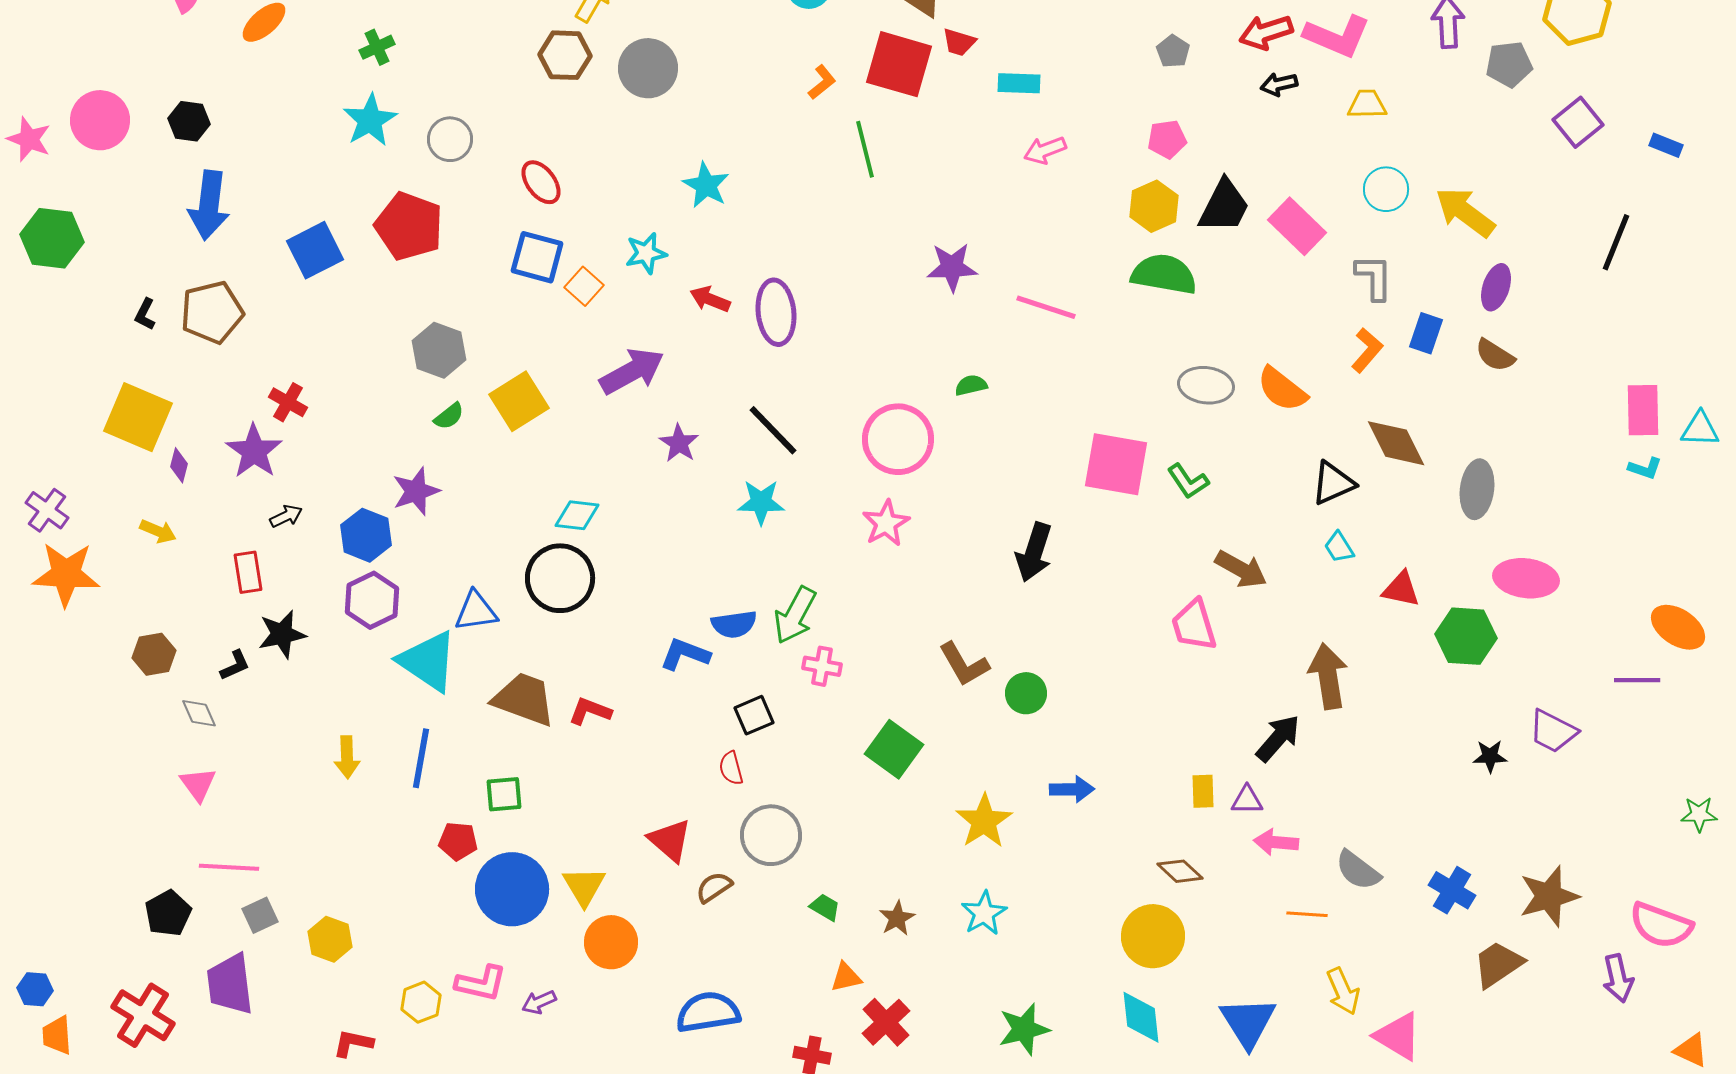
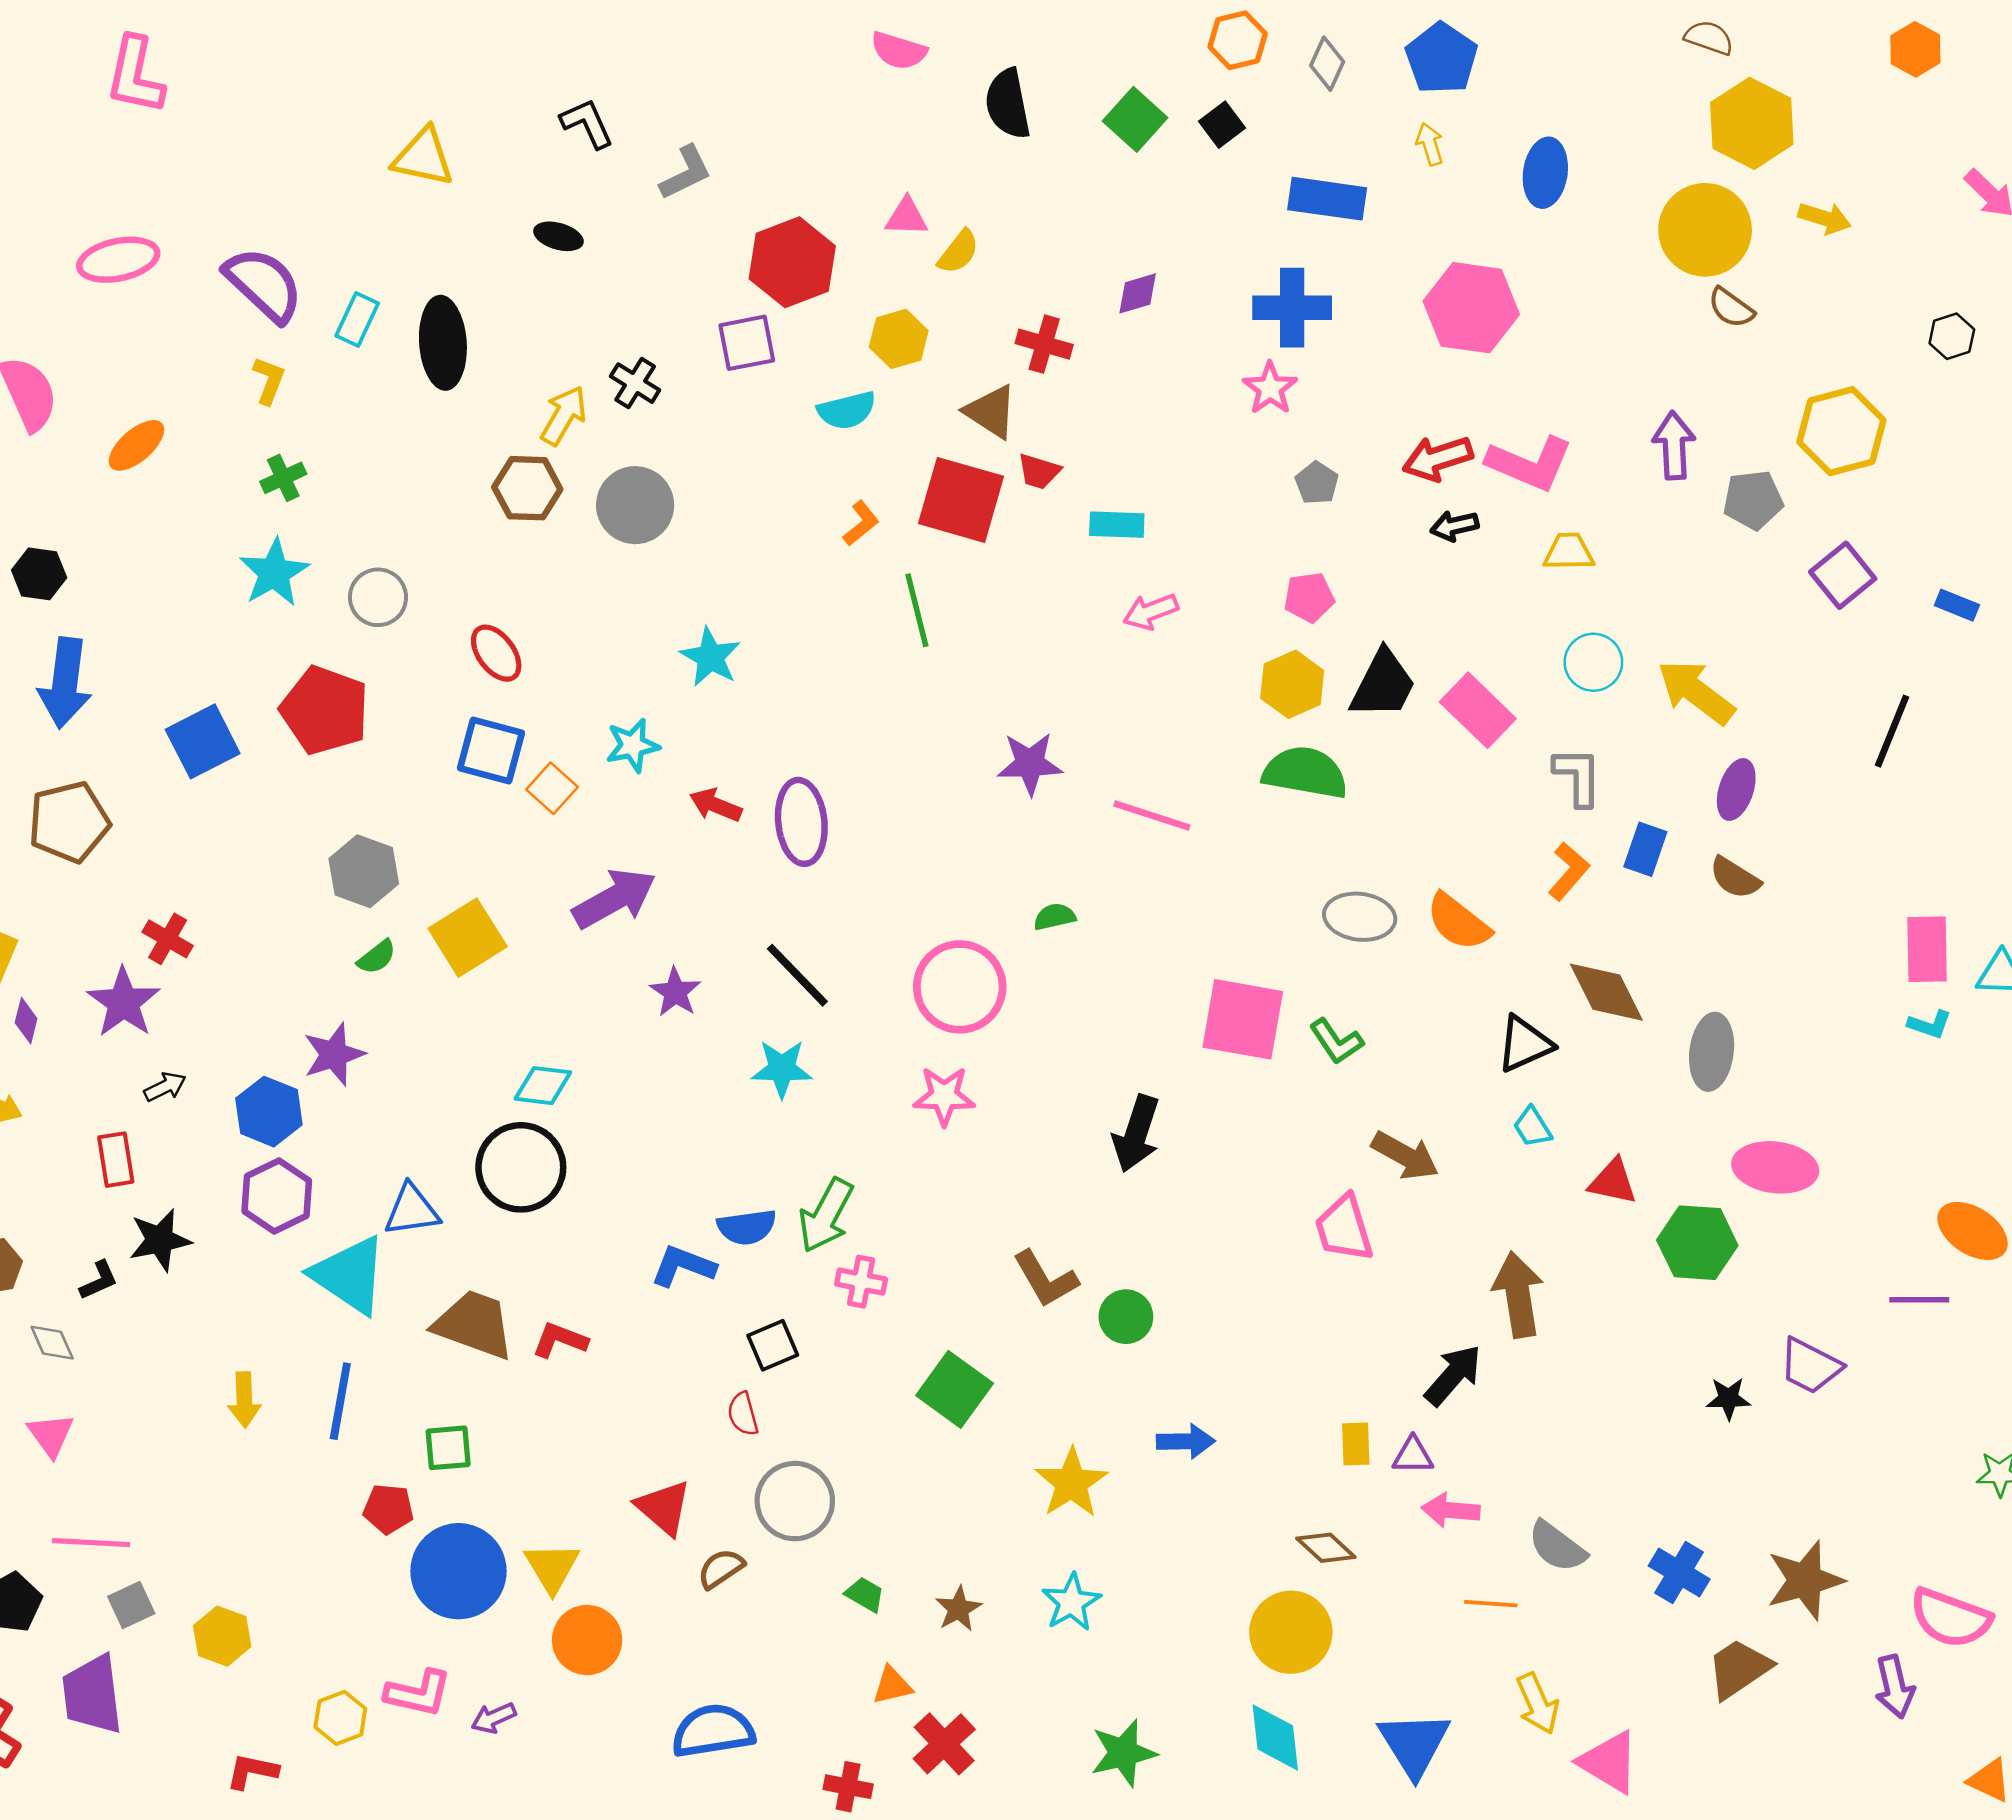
pink star: (886, 523) -> (944, 1096), turned 30

